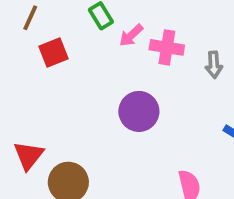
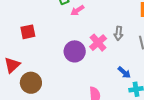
pink cross: (167, 47) -> (98, 43), moved, turned 30
red square: (54, 52) -> (28, 32), moved

